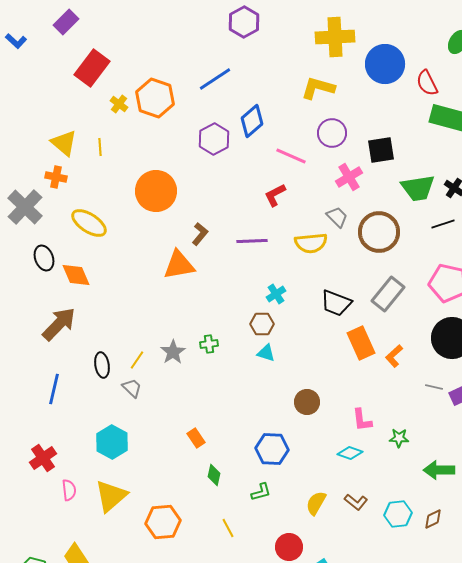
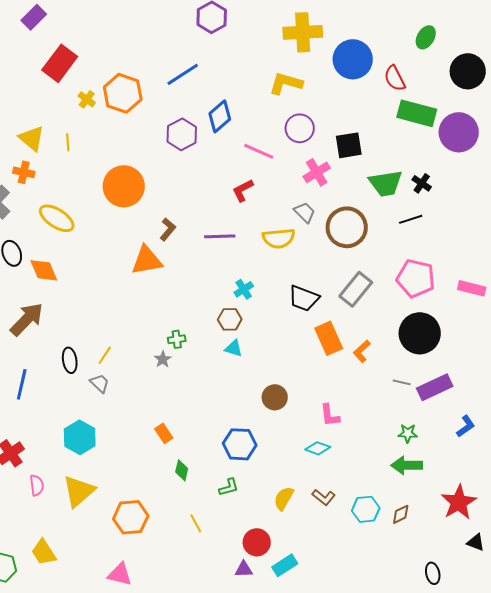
gray star: (173, 352) -> (163, 359), moved, size x0.7
green star: (399, 438) -> (408, 433), moved

